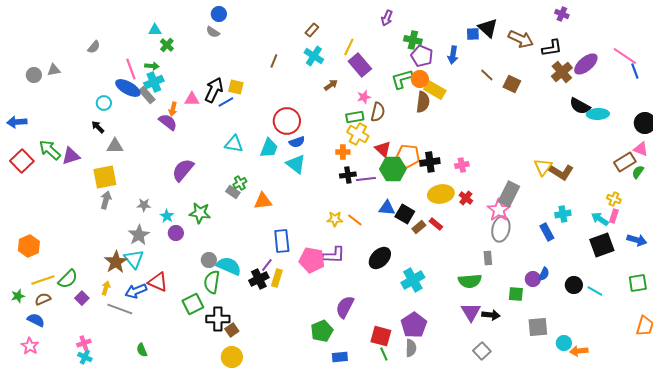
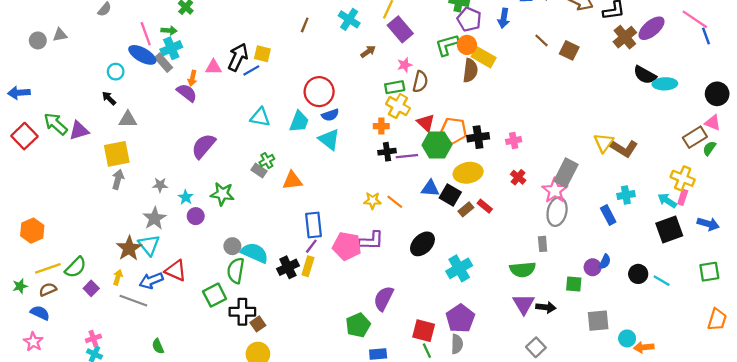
yellow ellipse: (441, 194) -> (468, 173), moved
yellow cross: (614, 199) -> (683, 178), size x1.5
purple line: (267, 265) -> (311, 246), moved

